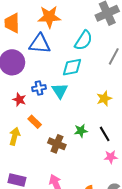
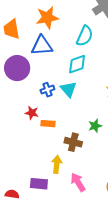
red star: (19, 100) -> (32, 113), moved
orange rectangle: (35, 122) -> (48, 124), turned -32
yellow arrow: (15, 136) -> (57, 164), moved

